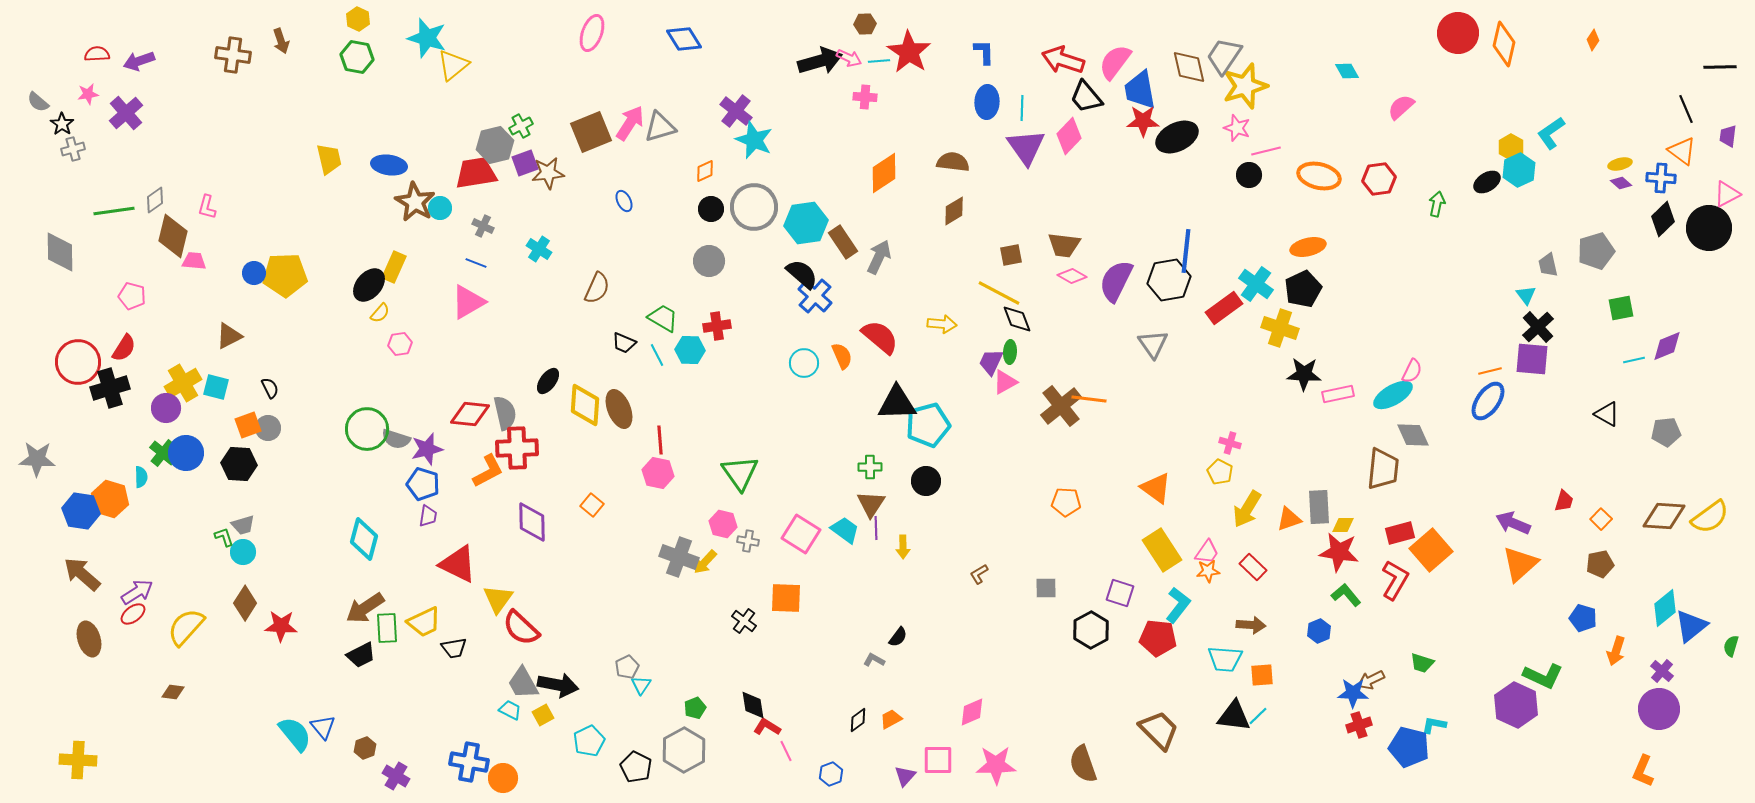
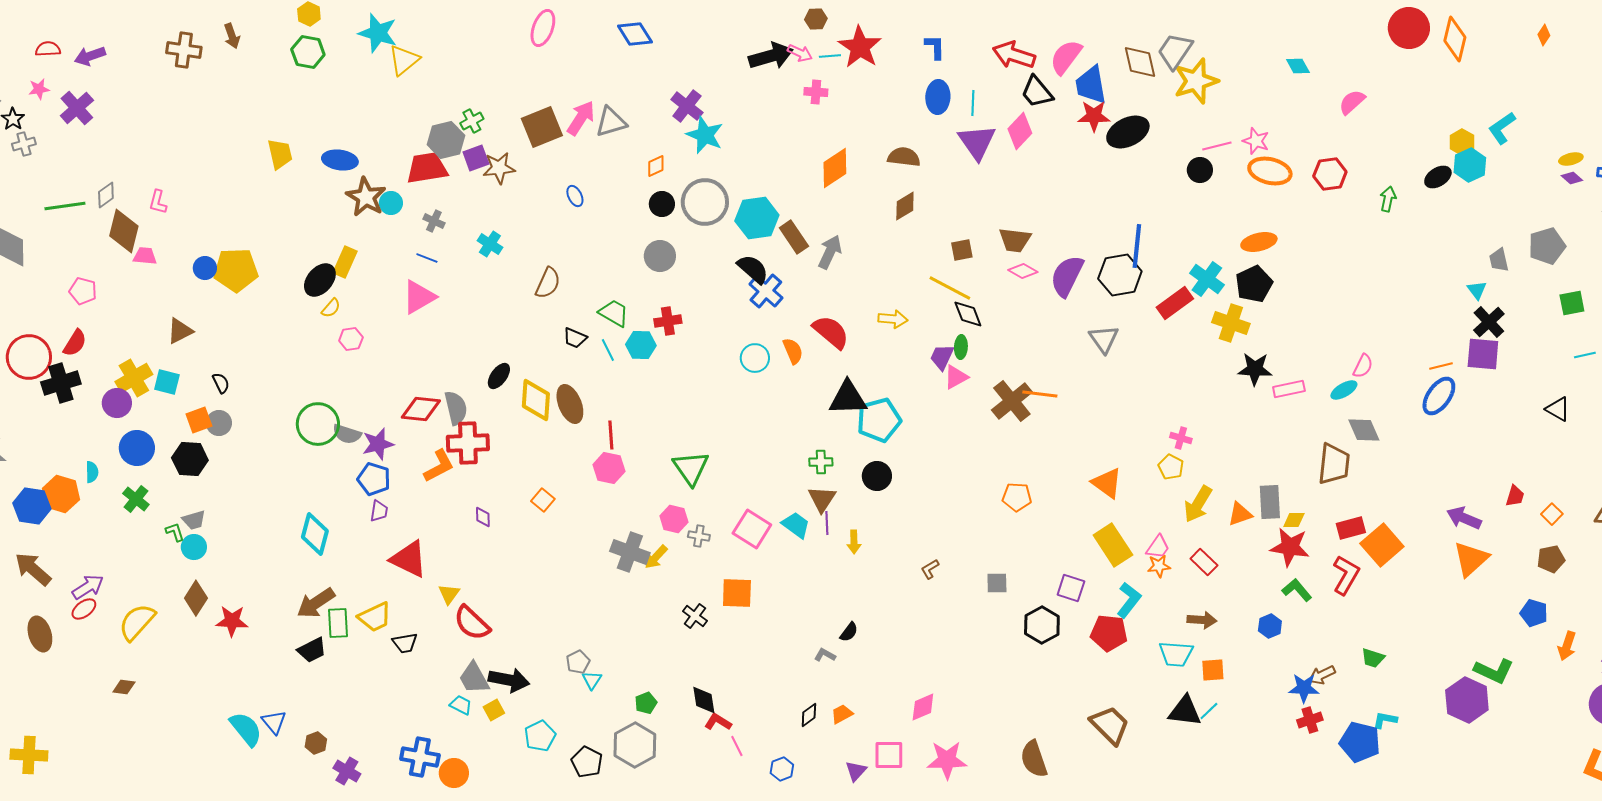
pink star: (1237, 128) -> (1256, 141), moved
cyan ellipse: (1393, 395) -> (1344, 390), size x0.7
green cross: (163, 453) -> (136, 499), moved
purple diamond: (532, 522) -> (483, 517), size x0.5
yellow triangle: (498, 599) -> (449, 594), size x0.7

